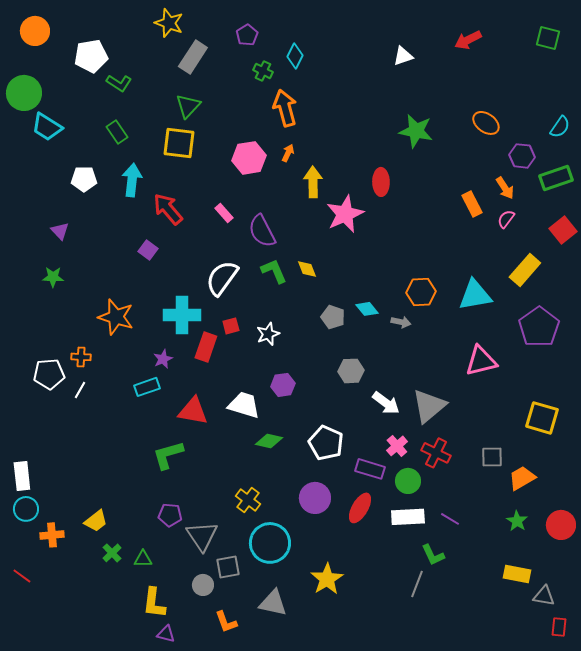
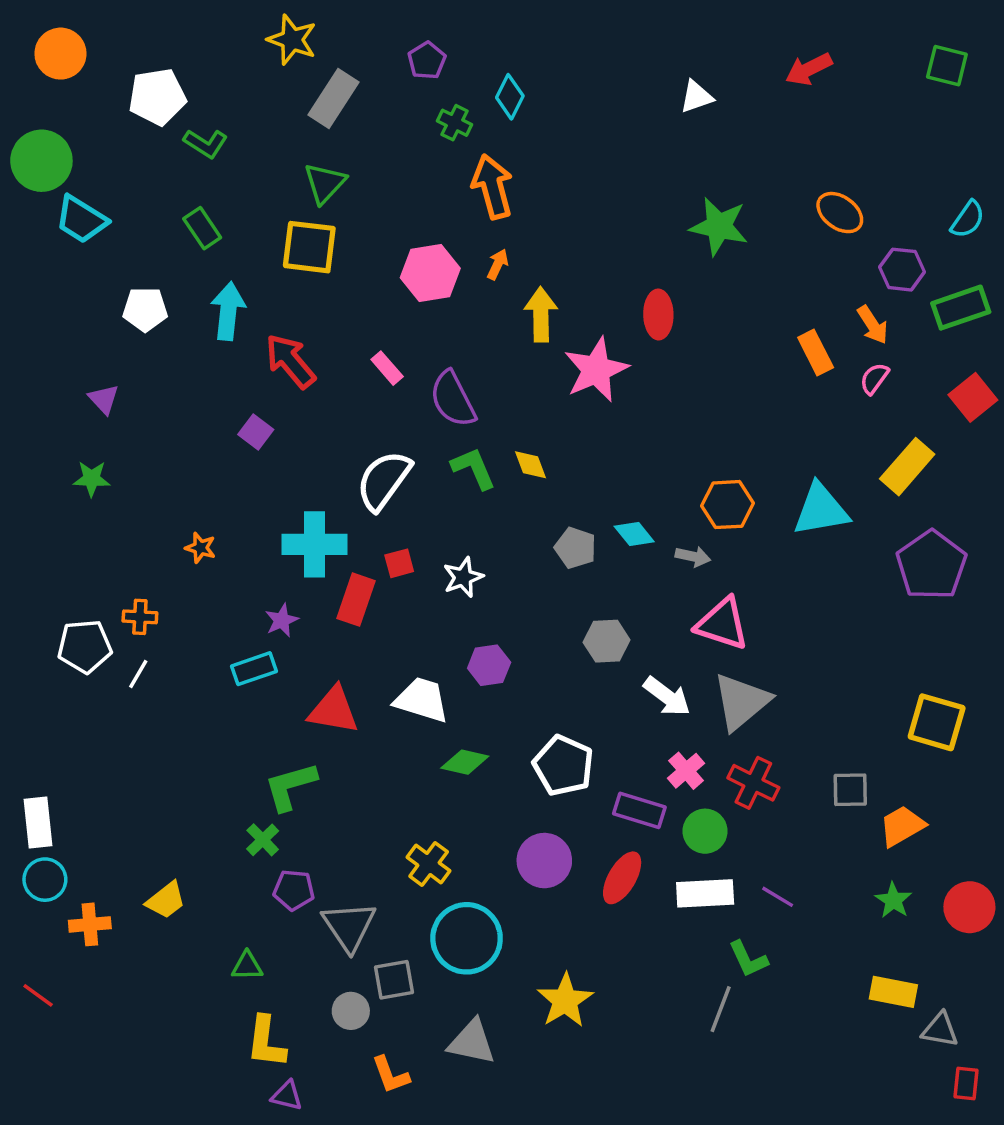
orange star: (116, 317) -> (200, 548), size x0.5
pink triangle: (481, 361) -> (722, 624), moved, turned 32
green cross: (112, 553) -> (263, 840), moved

